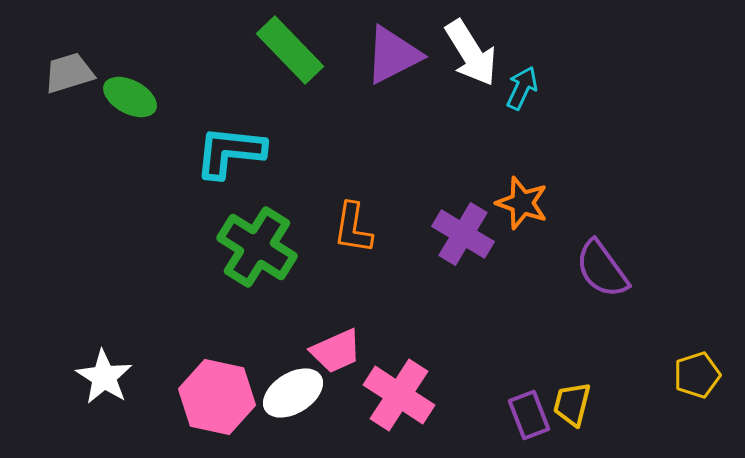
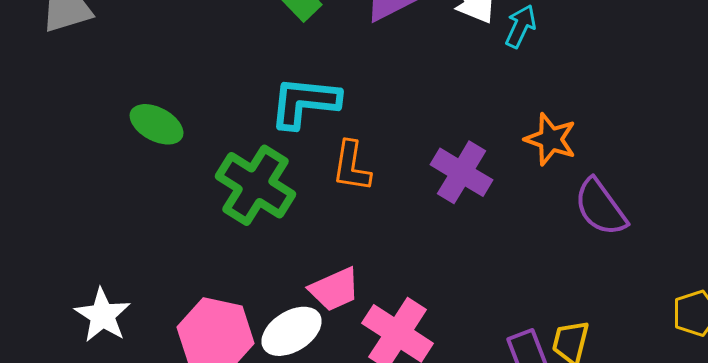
green ellipse: (130, 97) -> (157, 124), moved
cyan L-shape: (230, 152) -> (305, 102), moved
orange star: (522, 203) -> (551, 139), moved

